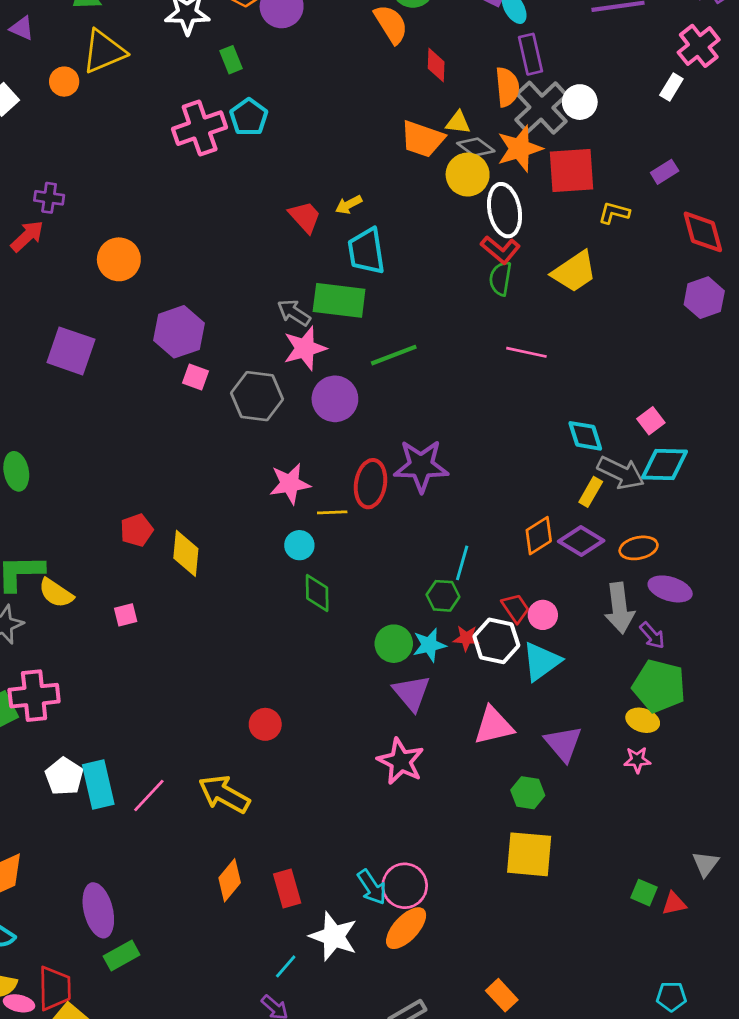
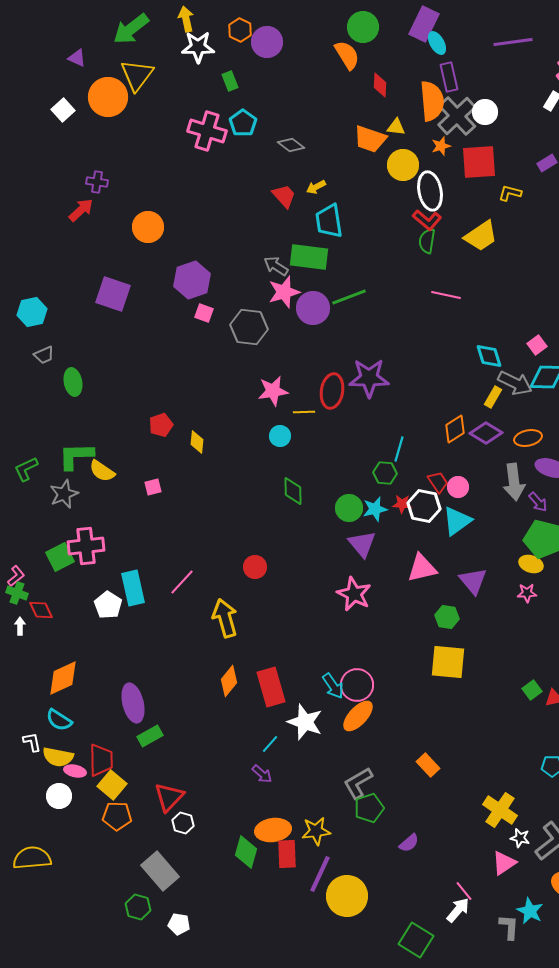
yellow triangle: (104, 51) -> (137, 75), turned -30
orange circle: (64, 82) -> (108, 97), size x1.8
orange semicircle: (507, 87) -> (432, 101), size x1.4
pink cross: (200, 128) -> (207, 131), turned 36
gray diamond: (476, 147) -> (291, 145), moved
orange star: (520, 149) -> (441, 146), size x0.6
purple circle: (335, 399) -> (313, 308), moved
yellow diamond: (186, 553) -> (197, 442), size x0.7
green diamond: (317, 593) -> (293, 491), moved
cyan rectangle: (98, 785) -> (133, 588), moved
yellow arrow: (224, 794) -> (225, 618), turned 45
pink line: (149, 795) -> (182, 582), moved
red rectangle: (287, 888) -> (271, 687), size x1.4
green square: (644, 893) -> (532, 690), turned 30

